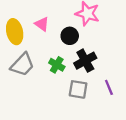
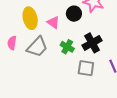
pink triangle: (42, 24) -> (53, 22), moved
black circle: (70, 36) -> (74, 14), moved

